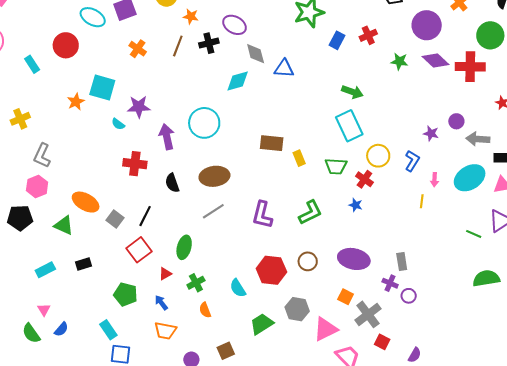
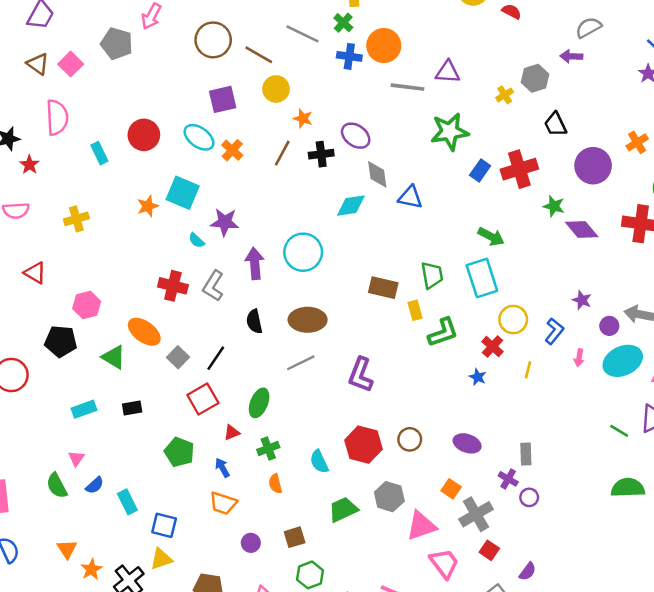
cyan ellipse: (93, 17) -> (199, 137), moved
red cross: (368, 35) -> (519, 169), size x1.6
purple diamond: (435, 61) -> (582, 229), moved
purple circle: (456, 121) -> (609, 326), moved
gray L-shape: (42, 156) -> (213, 286), moved
red cross: (135, 164) -> (173, 286), moved
green trapezoid: (336, 166) -> (432, 275), moved, turned -110
yellow line: (422, 201) -> (528, 370), moved
green L-shape: (310, 212) -> (443, 332), moved
purple ellipse: (354, 259) -> (467, 443), size x0.7
cyan rectangle: (108, 330) -> (127, 502), moved

